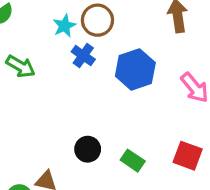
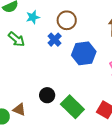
cyan star: (65, 26) -> (33, 17), moved
green rectangle: (133, 161) -> (72, 107), size x1.6

